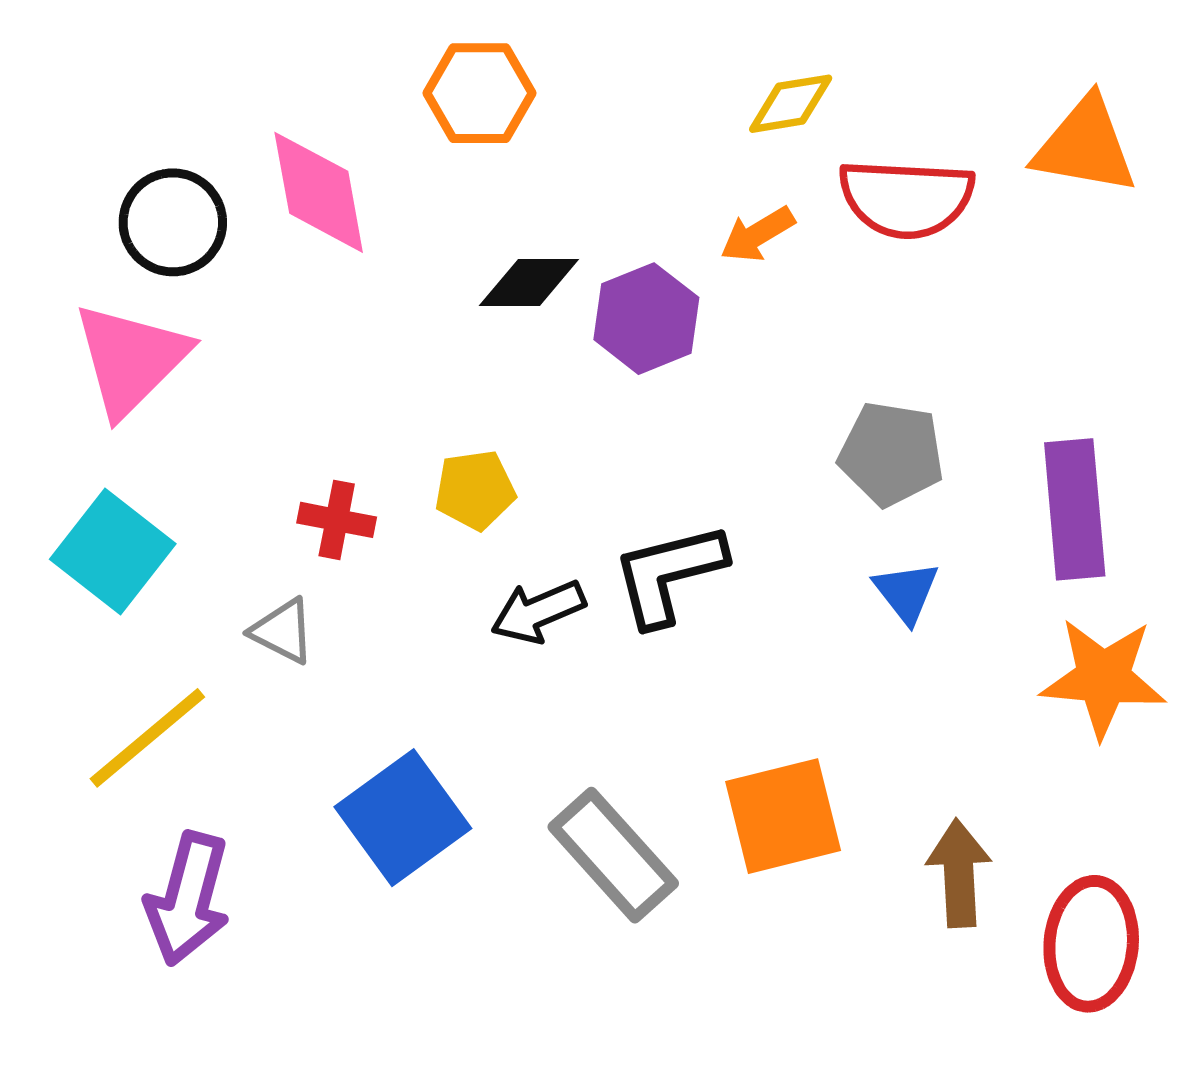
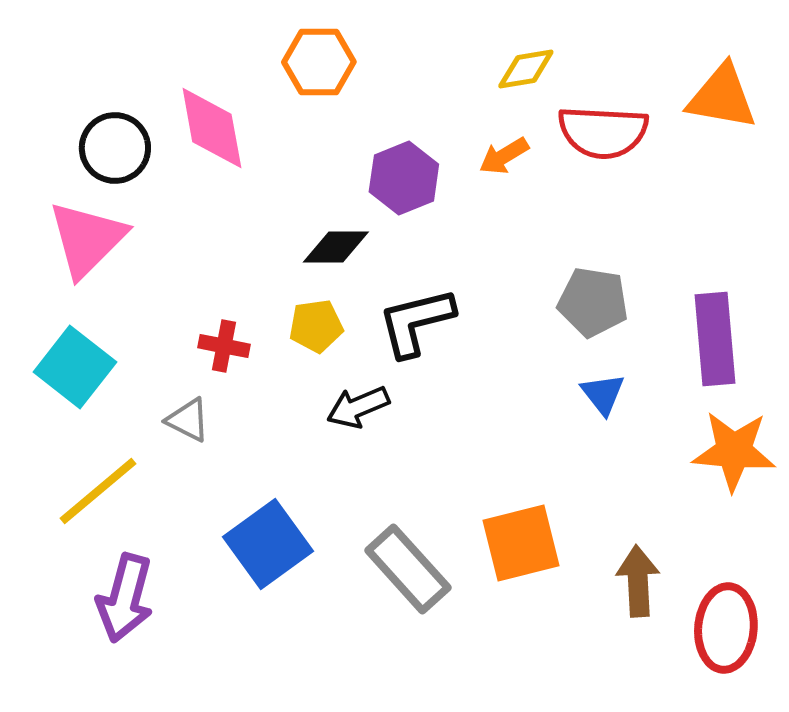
black diamond: (529, 282) -> (336, 247), moved
purple hexagon: (646, 319) -> (404, 178), moved
black L-shape: (669, 574) -> (416, 322), moved

